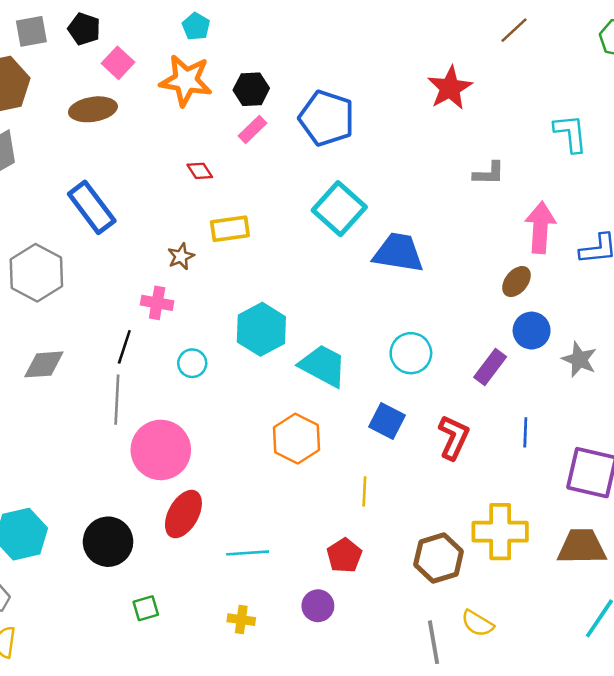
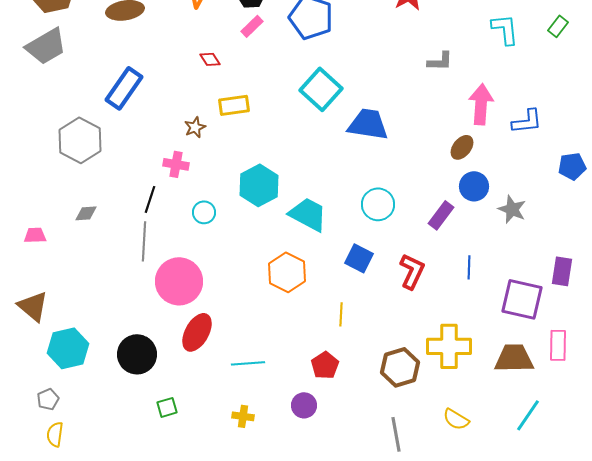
blue rectangle: (92, 207) -> (124, 88), turned 72
gray diamond: (44, 364) -> (86, 213), size x0.7
yellow semicircle: (478, 623) -> (456, 419), moved

